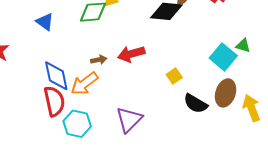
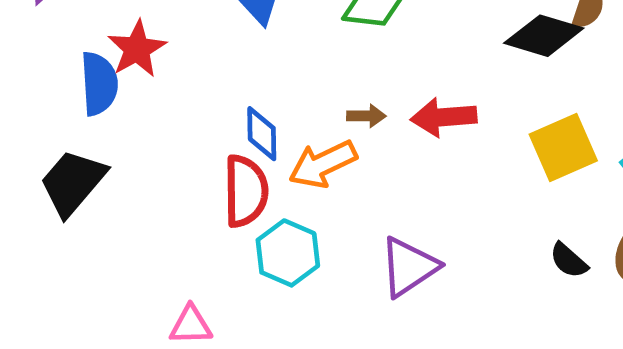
blue diamond: (56, 76) -> (262, 134), size x0.7
yellow square: (174, 76) -> (563, 147), moved, size x1.8
black semicircle: (196, 104) -> (569, 260), size x0.7

